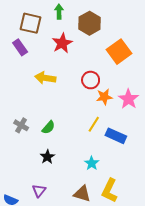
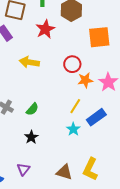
orange square: (119, 52) -> (99, 37), turned 30
blue rectangle: (116, 136) -> (96, 117), turned -60
cyan star: (92, 163) -> (73, 129), moved

